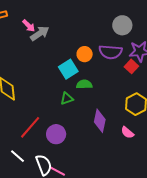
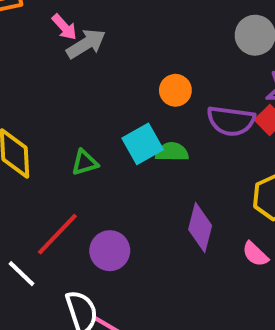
purple semicircle: (110, 52) -> (231, 121), moved
cyan square: (68, 69) -> (143, 144), moved
green triangle: (67, 99) -> (85, 163), moved
white line: (17, 156) -> (21, 274), moved

